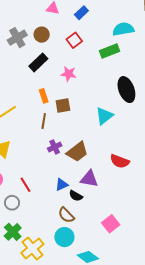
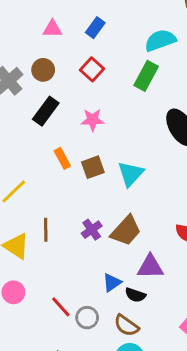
green rectangle: (109, 51) -> (146, 76), turned -30
cyan triangle: (104, 116) -> (131, 174), moved
brown line: (44, 121) -> (46, 230), moved
red line: (25, 185) -> (61, 307), moved
gray circle: (12, 203) -> (87, 318), moved

